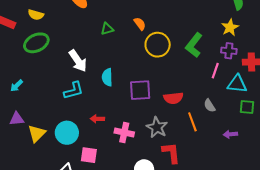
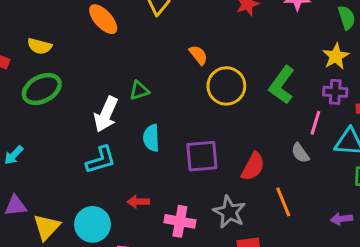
green triangle: (107, 29) -> (139, 91), moved
white arrow: (78, 61) -> (106, 114), turned 60
red semicircle: (173, 98) -> (253, 167), turned -54
gray semicircle: (210, 106) -> (300, 153), moved

